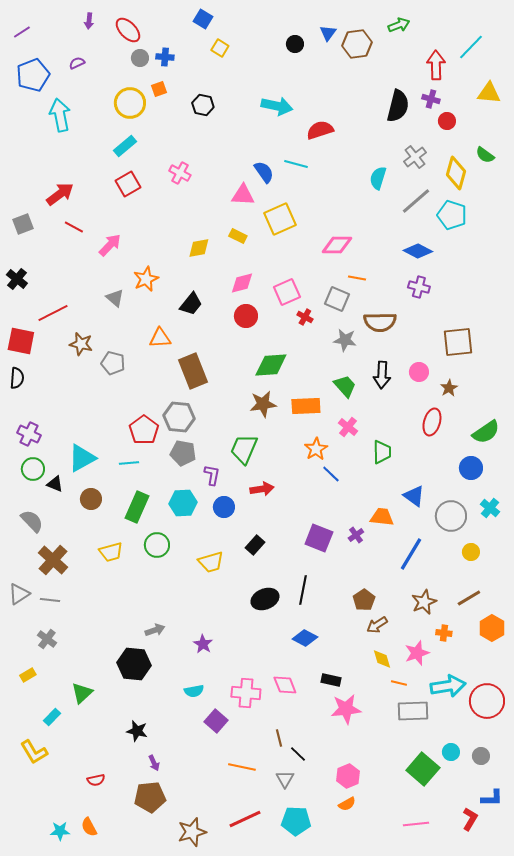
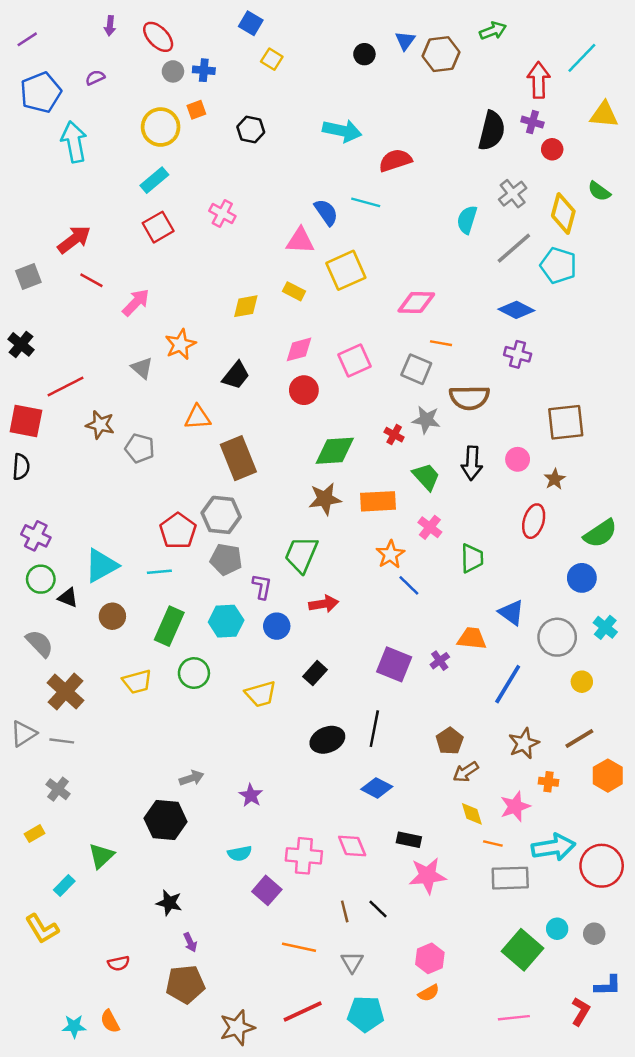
red cross: (305, 317) -> (394, 435), moved
black line: (298, 754) -> (378, 909), moved

